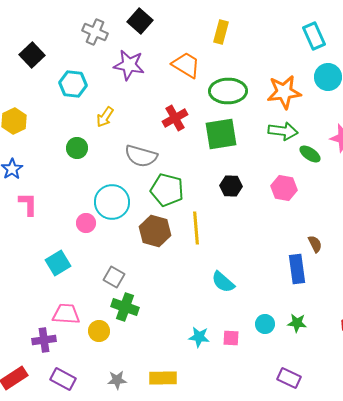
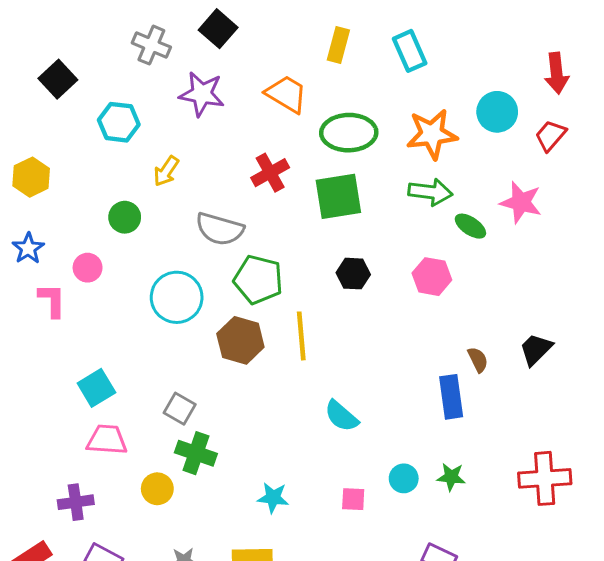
cyan rectangle: (314, 36) -> (410, 51), moved
pink circle: (86, 223) -> (88, 268), moved
pink trapezoid: (66, 314) -> (107, 440), moved
cyan star: (199, 337) -> (273, 498), moved

